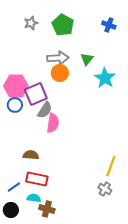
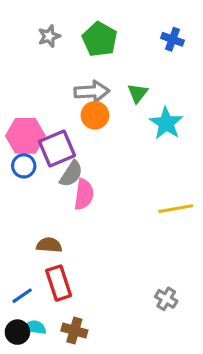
yellow line: (111, 166) -> (176, 209), moved, turned 60
red rectangle: (37, 179) -> (59, 283), turned 60
cyan semicircle: (34, 198) -> (35, 327), moved

